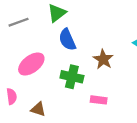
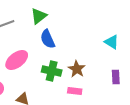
brown star: (103, 59) -> (77, 69), moved

